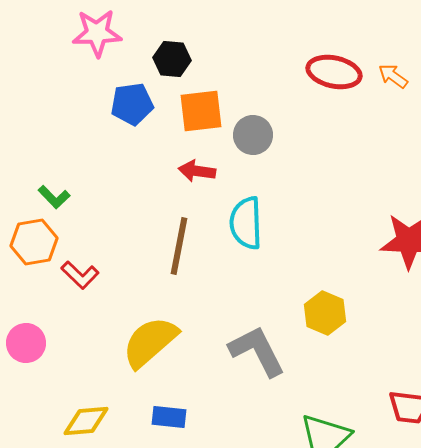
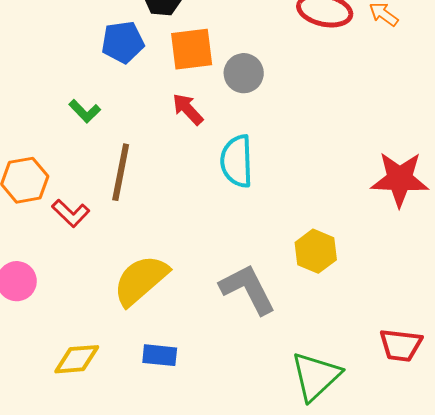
red arrow: (197, 171) -> (188, 109), turned 39
green L-shape: (54, 197) -> (85, 111), moved
brown line: (179, 246) -> (121, 172), moved

